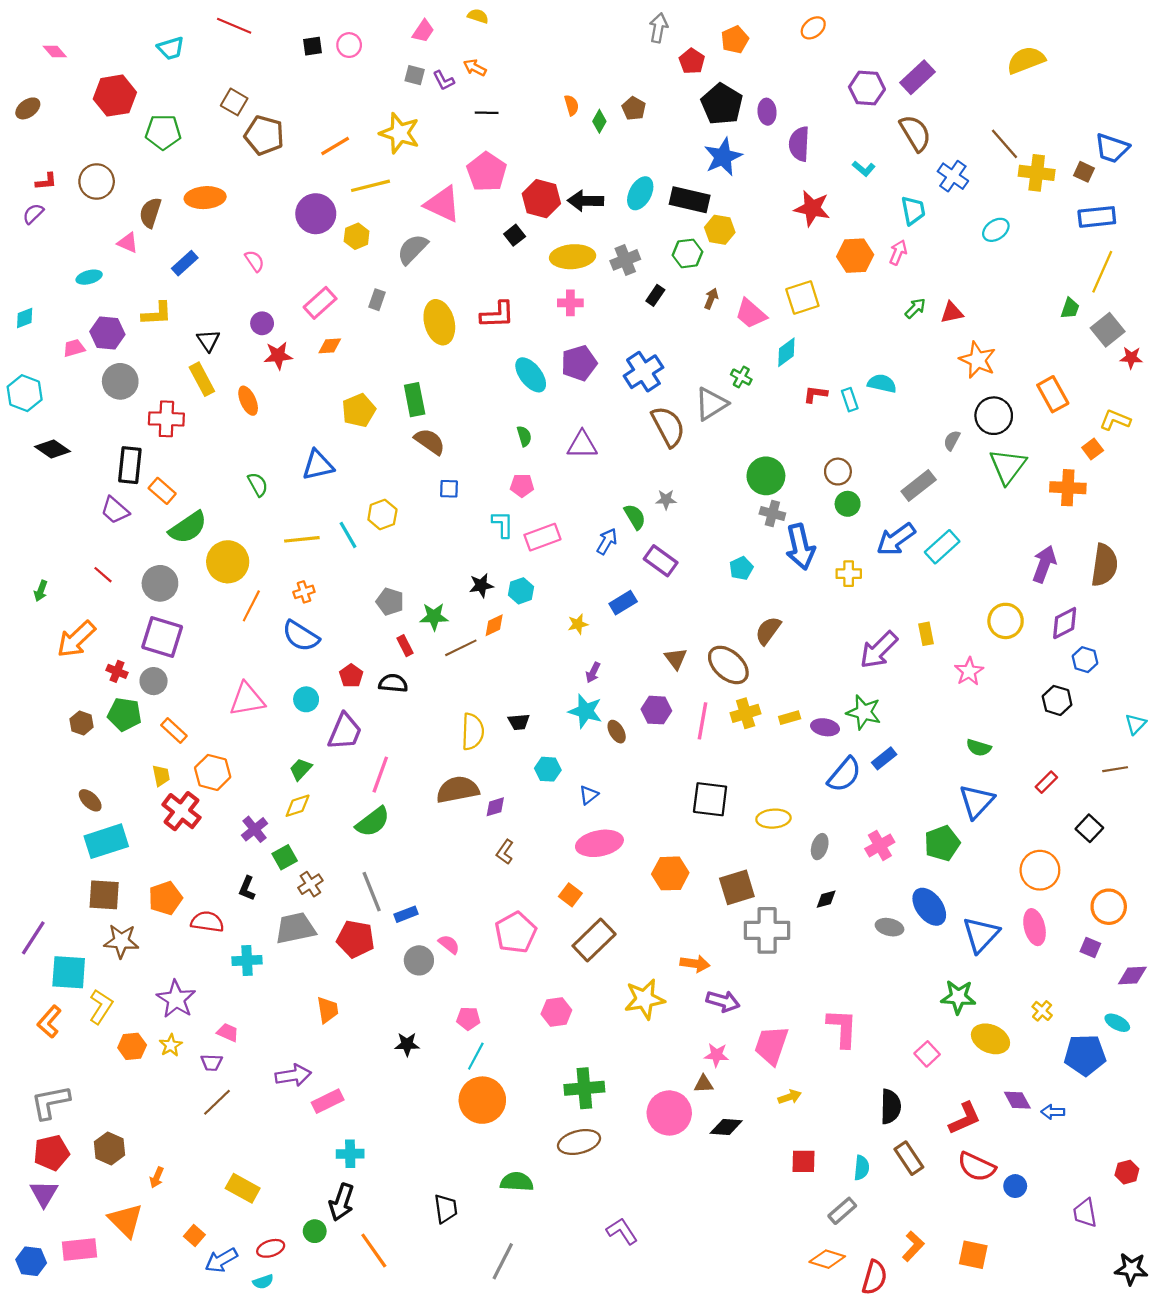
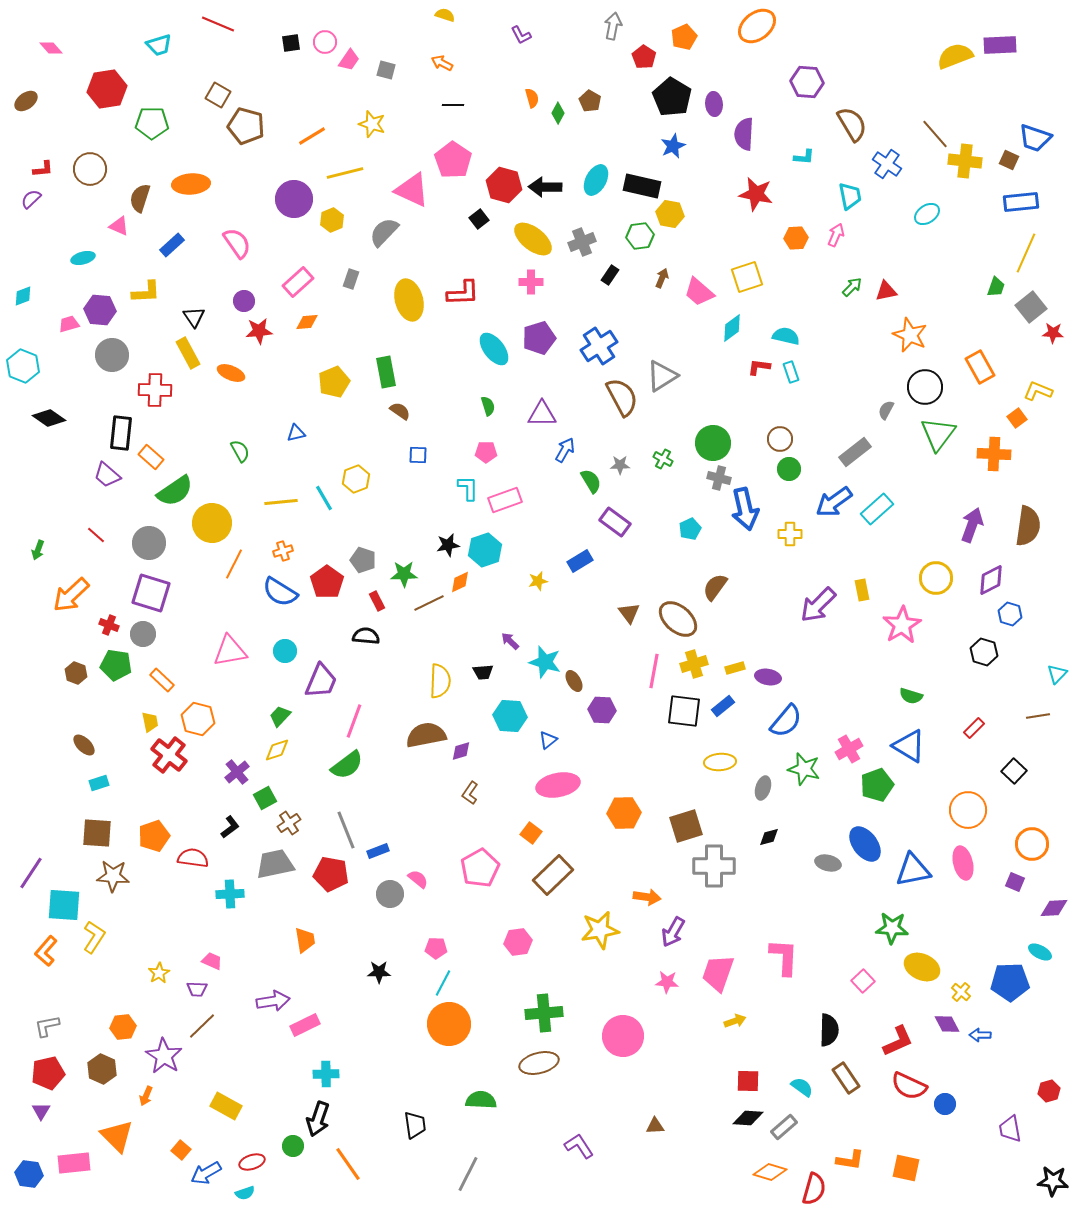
orange ellipse: (813, 28) -> (757, 26), size x1.6
pink trapezoid: (423, 31) -> (349, 60), moved
purple rectangle: (917, 77) -> (1000, 45), moved, turned 40
purple L-shape: (444, 80) -> (521, 35), moved
yellow star: (400, 133) -> (372, 124), size x0.7
blue star: (723, 157) -> (673, 146), size x0.7
cyan L-shape: (864, 169) -> (804, 157), turned -35
orange hexagon: (855, 256) -> (796, 238), size x0.7
yellow ellipse: (573, 257) -> (533, 239), turned 42
pink semicircle: (255, 261) -> (237, 243), size x1.5
green cross: (741, 377) -> (663, 459), moved
cyan semicircle: (882, 383) -> (786, 336), moved
orange ellipse: (248, 401) -> (231, 373), turned -44
brown semicircle: (430, 441) -> (400, 411), size x0.7
blue triangle: (318, 465) -> (296, 433), size x0.6
blue arrow: (607, 541) -> (565, 450), moved
cyan hexagon: (521, 591) -> (485, 550), size x1.4
pink star: (969, 671) -> (902, 625), size x1.4
purple arrow: (593, 672) -> (510, 641), moved, turned 108
red pentagon: (351, 676) -> (327, 582), moved, size x1.5
purple hexagon: (656, 710) -> (602, 710), moved
green star: (864, 712) -> (804, 769), moved
blue rectangle: (884, 758) -> (723, 706), moved
cyan hexagon: (548, 769) -> (510, 716), size x1.4
black square: (710, 799) -> (684, 711), moved
blue triangle: (977, 801) -> (909, 746), turned -42
cyan rectangle: (106, 841) -> (99, 783), size x0.5
pink cross: (880, 845) -> (849, 749), moved
black L-shape: (247, 888) -> (230, 827), turned -150
blue triangle: (981, 935) -> (913, 870), turned 36
purple star: (176, 999) -> (164, 1056), moved
purple arrow: (723, 1001) -> (673, 932), turned 104
yellow cross: (1042, 1011) -> (961, 992), moved
orange hexagon: (132, 1046) -> (123, 1027), moved
brown triangle: (704, 1084) -> (655, 1126), moved
gray L-shape: (50, 1102) -> (47, 1026), size x0.7
black diamond: (726, 1127) -> (748, 1118), moved
cyan semicircle: (862, 1168) -> (802, 1087), turned -60
purple triangle: (44, 1194) -> (41, 1111), size x0.7
orange L-shape: (913, 1246) -> (850, 1160), turned 56

